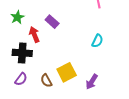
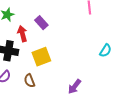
cyan semicircle: (97, 41) -> (105, 51), moved
yellow square: (67, 72) -> (41, 57), moved

